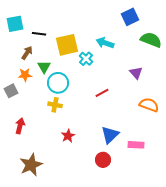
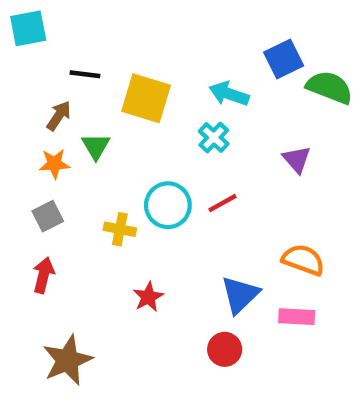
blue square: (130, 17) -> (284, 59), moved
cyan square: (15, 24) -> (28, 28), moved
yellow square: (67, 45) -> (146, 98), turned 30
cyan cross: (86, 59) -> (214, 138), moved
cyan circle: (58, 83) -> (168, 205), moved
gray square: (11, 91) -> (48, 216), moved
orange semicircle: (149, 105) -> (303, 260), moved

